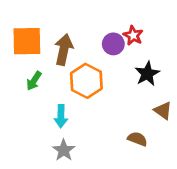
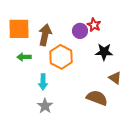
black star: (147, 74) -> (104, 52), turned 30
green arrow: (34, 81) -> (24, 57), turned 56
brown semicircle: (137, 139) -> (97, 98), size x1.5

